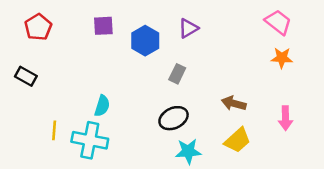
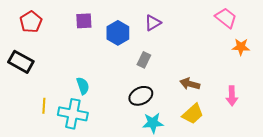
orange star: (282, 58) -> (241, 47), moved
black rectangle: (26, 76) -> (21, 62), size x1.4
cyan semicircle: (102, 106) -> (83, 86), turned -36

